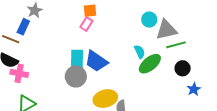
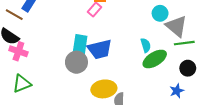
gray triangle: (166, 30) -> (176, 26), turned 45
blue trapezoid: (96, 61) -> (100, 49), turned -55
blue star: (194, 89) -> (177, 91), moved

